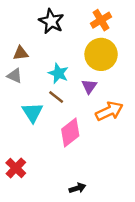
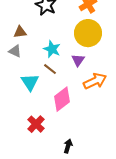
red cross: (16, 168) -> (36, 124), moved
black arrow: (77, 188) -> (68, 146), turned -56

